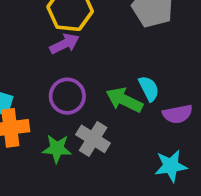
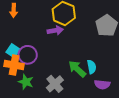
purple circle: (67, 96) -> (28, 55), moved
green star: (57, 149) -> (26, 82), moved

